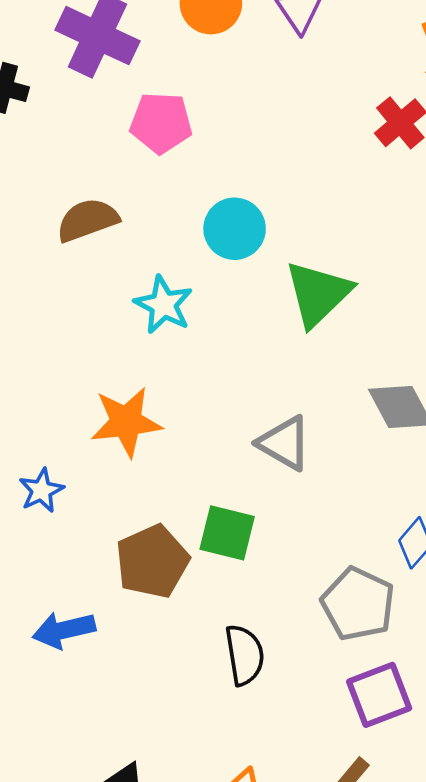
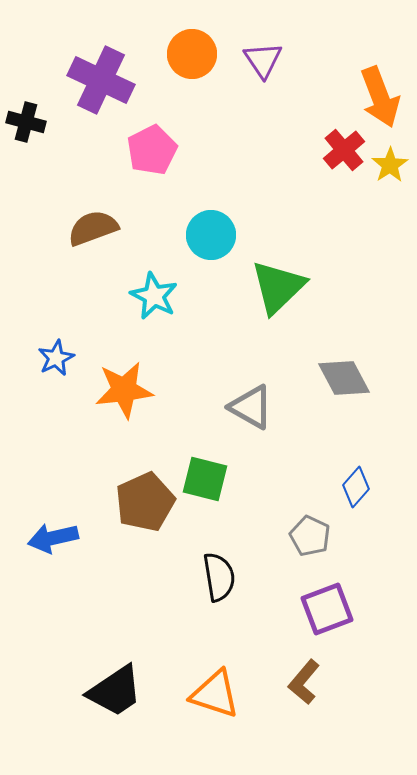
pink pentagon: (161, 123) -> (152, 150), turned -30
blue star: (41, 490) -> (56, 358), moved
gray pentagon: (358, 604) -> (310, 536), size x0.7
blue arrow: (64, 630) -> (53, 538), moved

